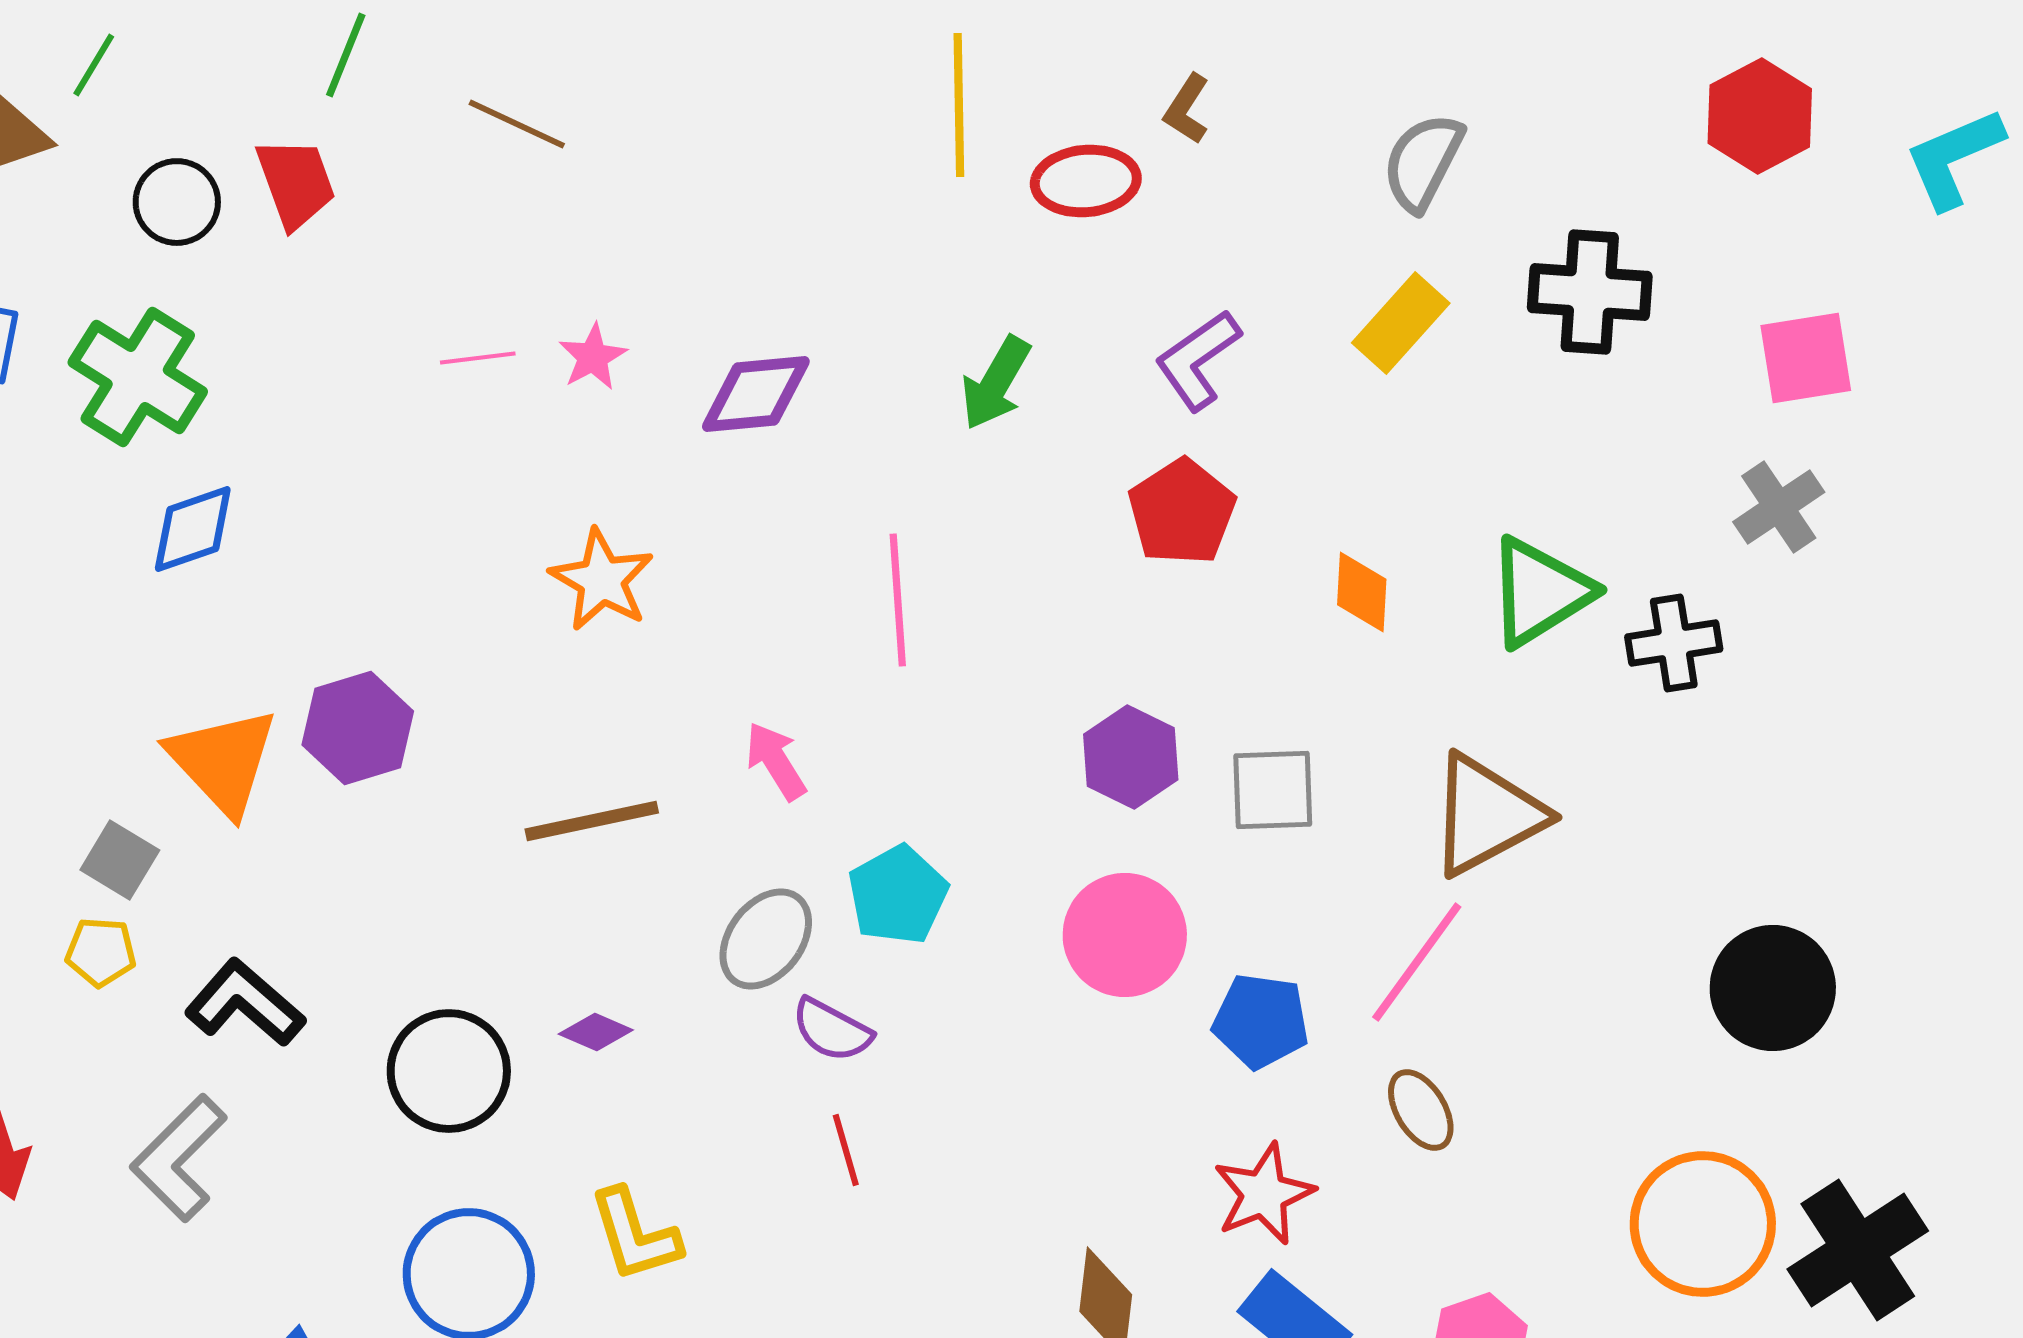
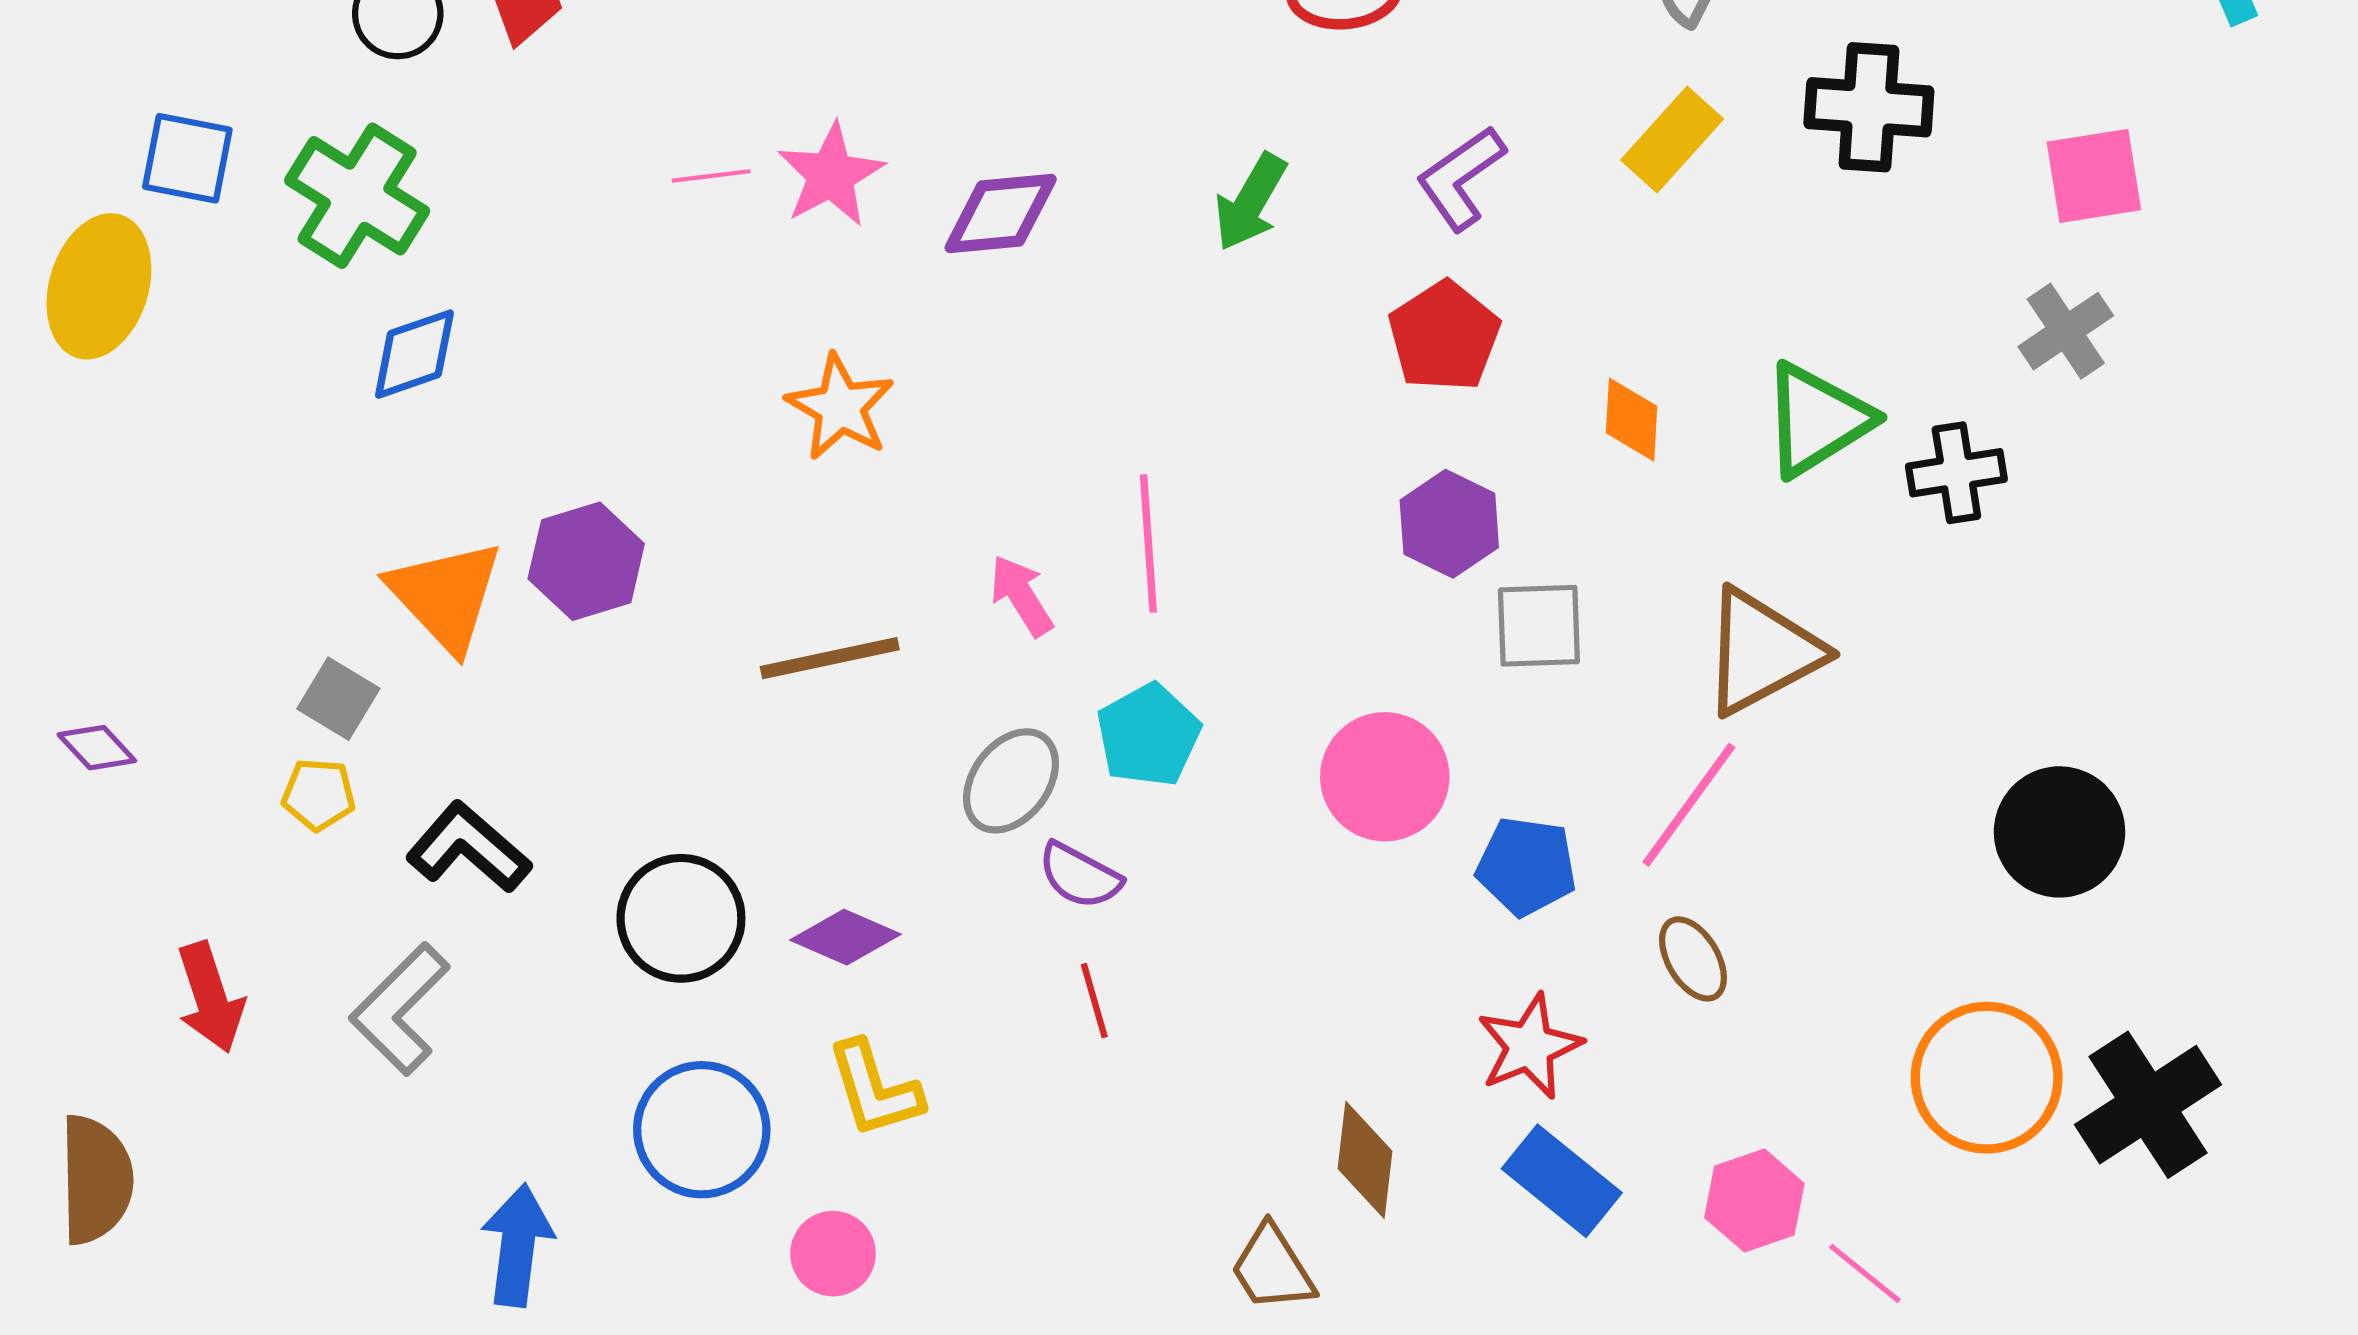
pink star: (593, 357) -> (831, 175), size x1.5
pink line: (898, 600) -> (1148, 544), moved
purple hexagon: (1131, 757) -> (1449, 524), moved
purple diamond: (596, 1032) -> (845, 937), moved, size x1.4

